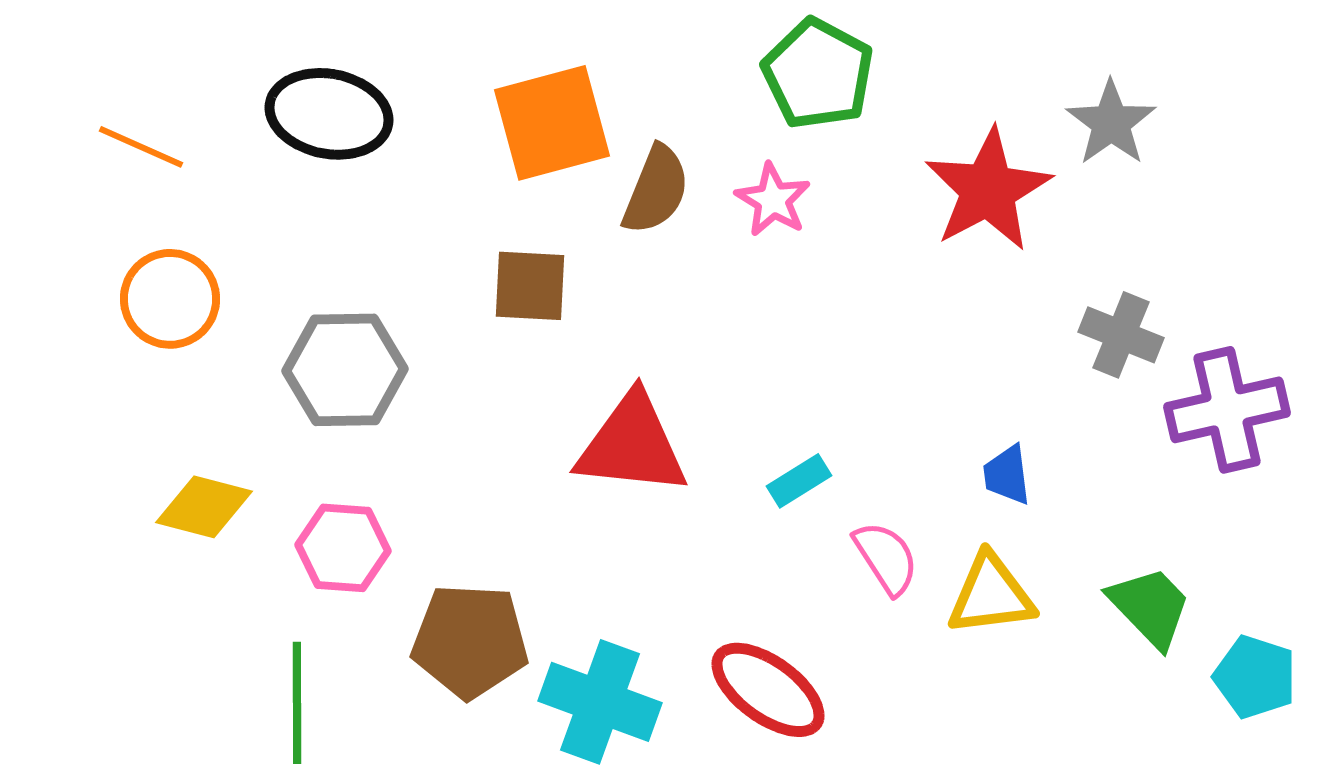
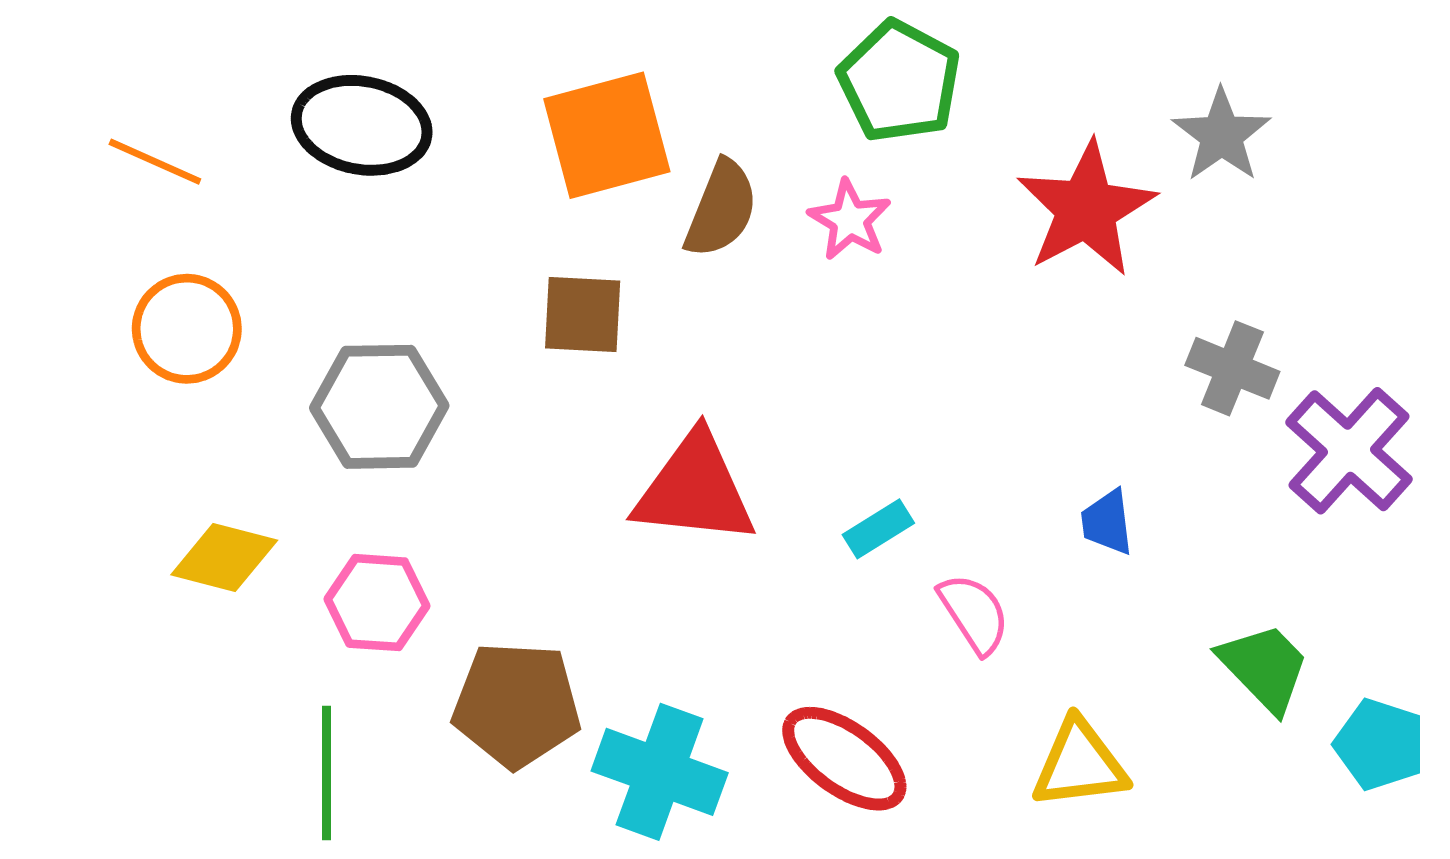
purple cross: (1227, 410) -> (1349, 451), turned -35
yellow triangle: (991, 595) -> (1080, 764), moved

